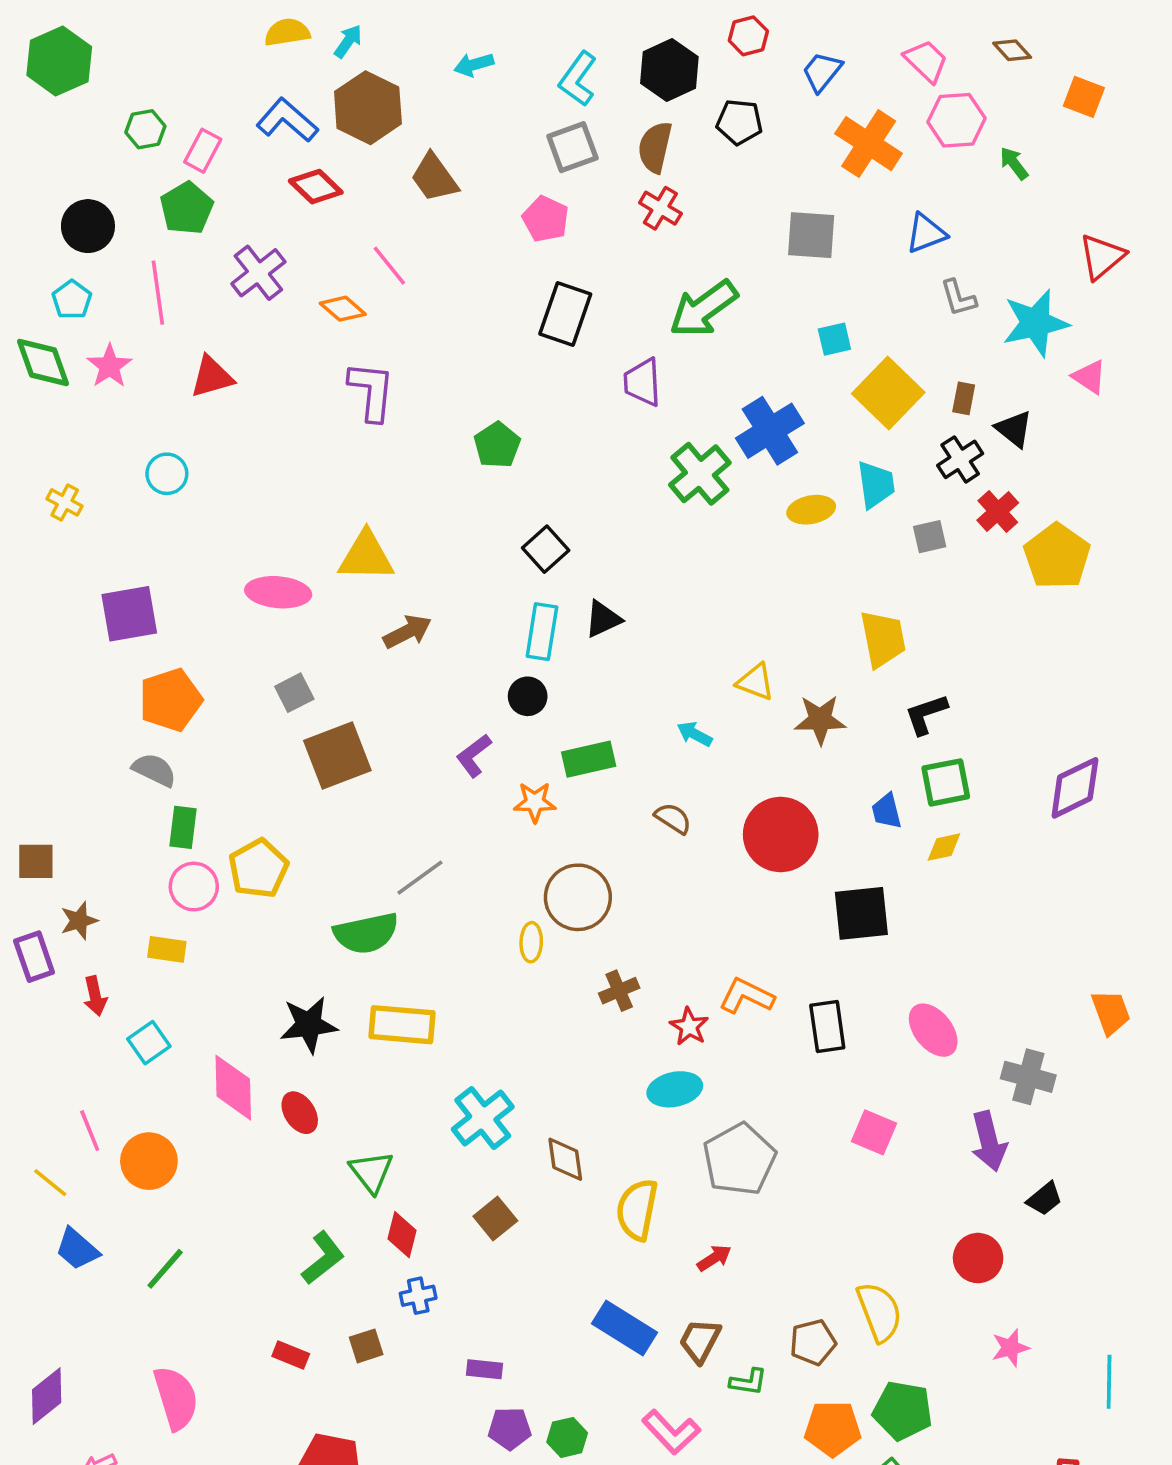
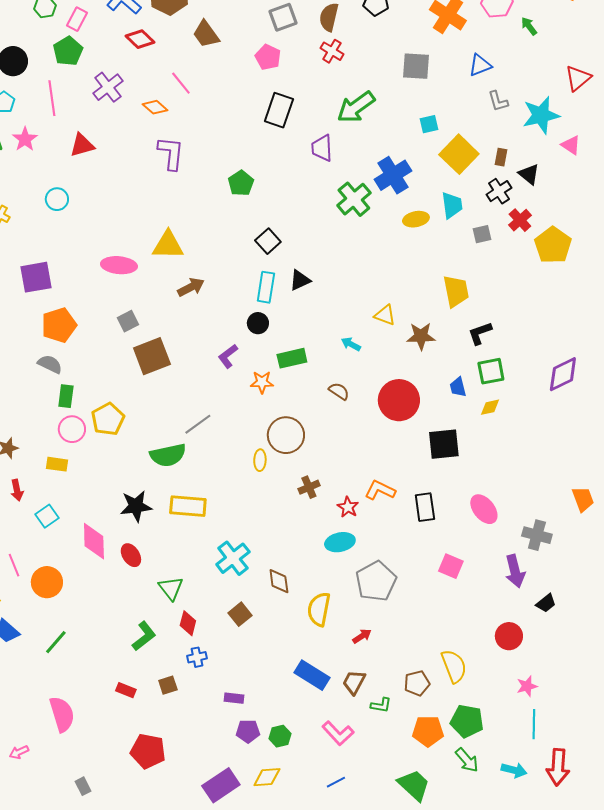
cyan line: (1109, 1382) -> (534, 724), moved

